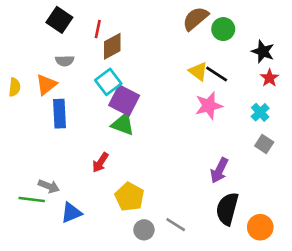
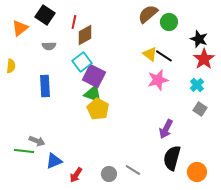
red star: (269, 78) -> (204, 59), size x1.5
orange triangle: (46, 85) -> (20, 28), moved
red arrow: (100, 162) -> (76, 175), moved
yellow pentagon: (129, 197) -> (98, 109), moved

